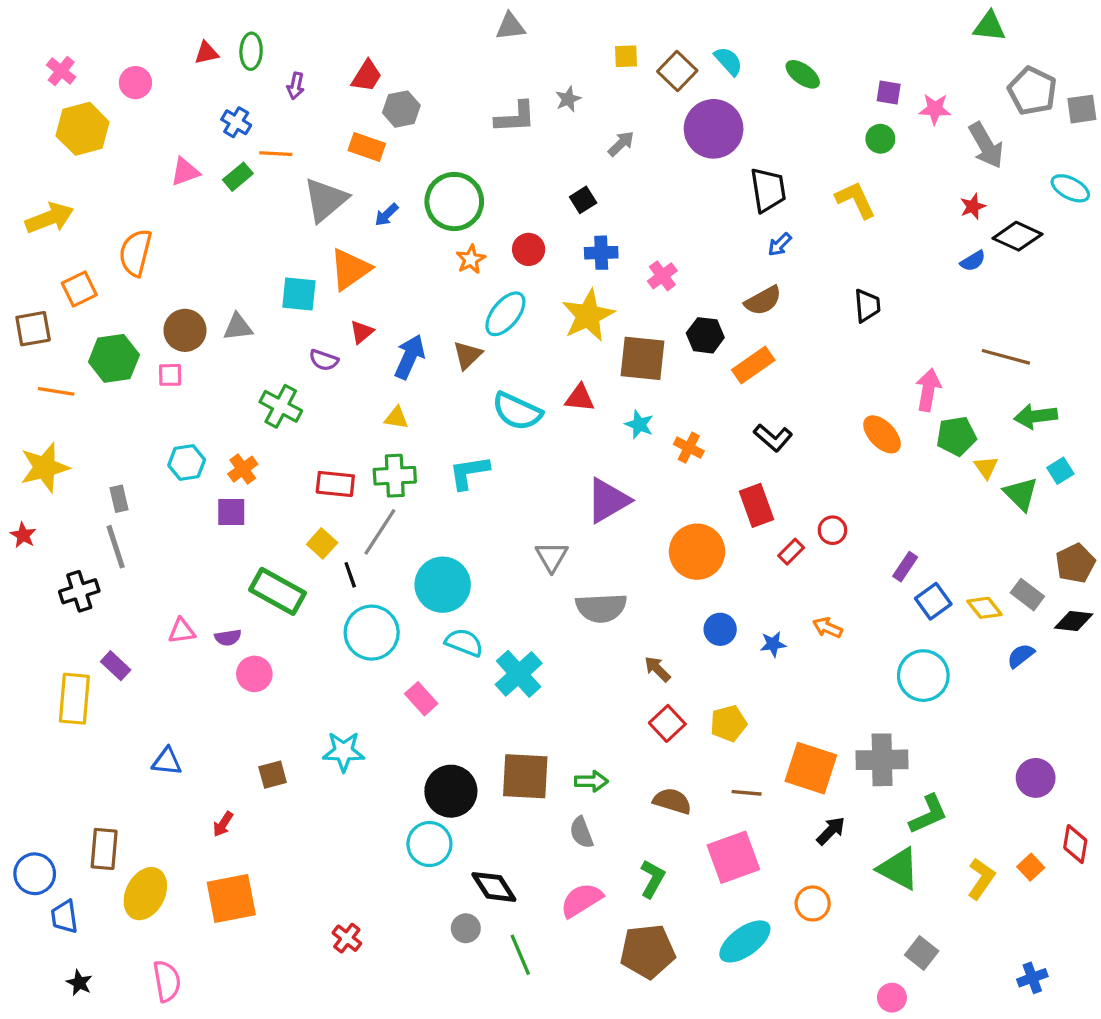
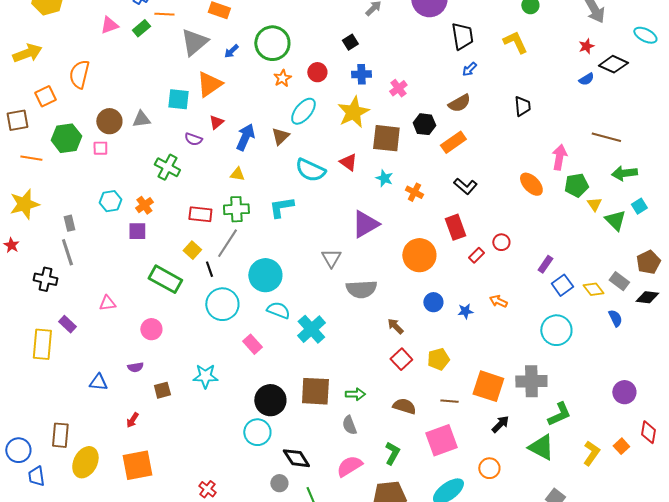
red triangle: (580, 398) -> (348, 162), turned 30
black cross: (79, 591) -> (45, 279), turned 30
purple semicircle: (228, 638) -> (135, 367), moved
blue semicircle: (1021, 656) -> (615, 318), turned 102

